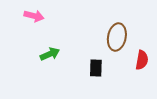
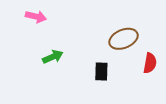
brown ellipse: (117, 37) -> (124, 39), turned 56

